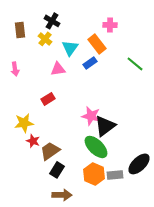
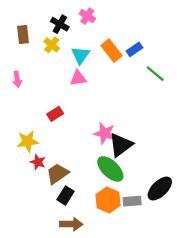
pink cross: (110, 25) -> (87, 16), moved, turned 32
blue rectangle: (90, 63) -> (134, 49), moved
pink triangle: (58, 69) -> (78, 78), moved

